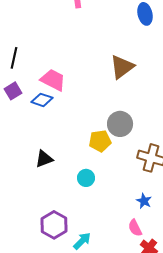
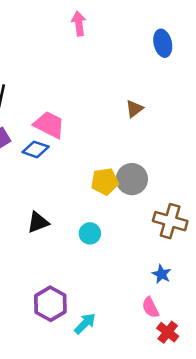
brown triangle: (122, 67) -> (134, 109), size x0.6
yellow pentagon: (100, 141) -> (105, 182), moved
cyan circle: (86, 178) -> (90, 233), moved

